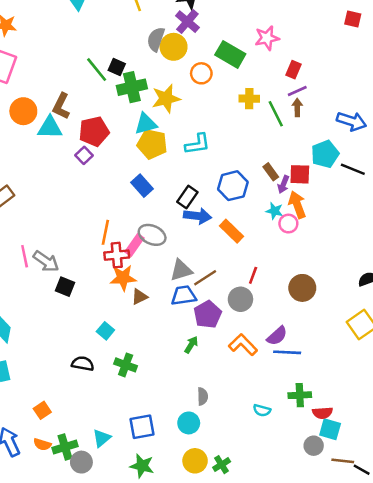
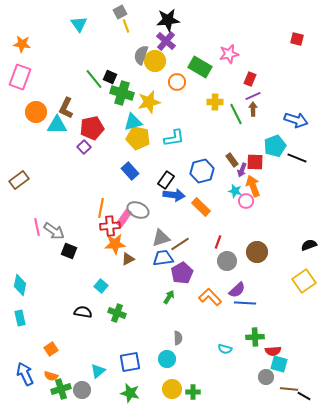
green cross: (132, 87) -> (122, 93), turned 30
gray circle: (240, 299) -> (227, 261), moved
green cross: (65, 447) -> (61, 389), moved
green cross: (222, 465) -> (193, 392), turned 32

